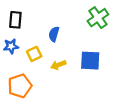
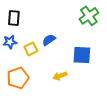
blue semicircle: (54, 34) -> (49, 40), moved, turned 40
yellow arrow: (58, 65) -> (60, 76), moved

